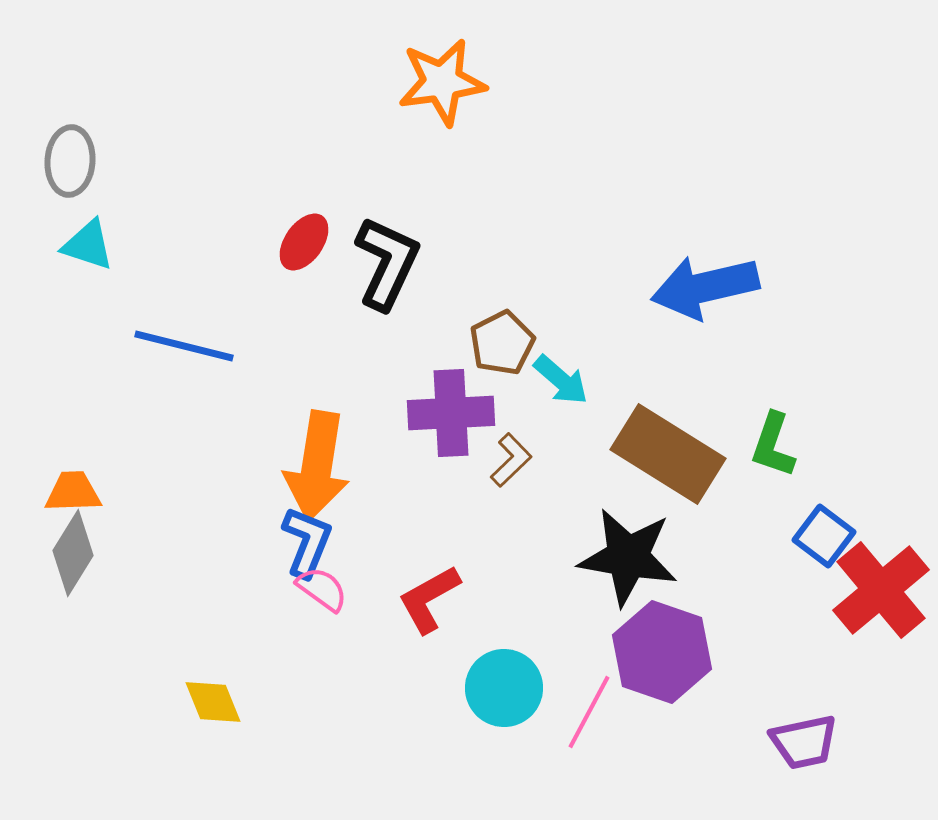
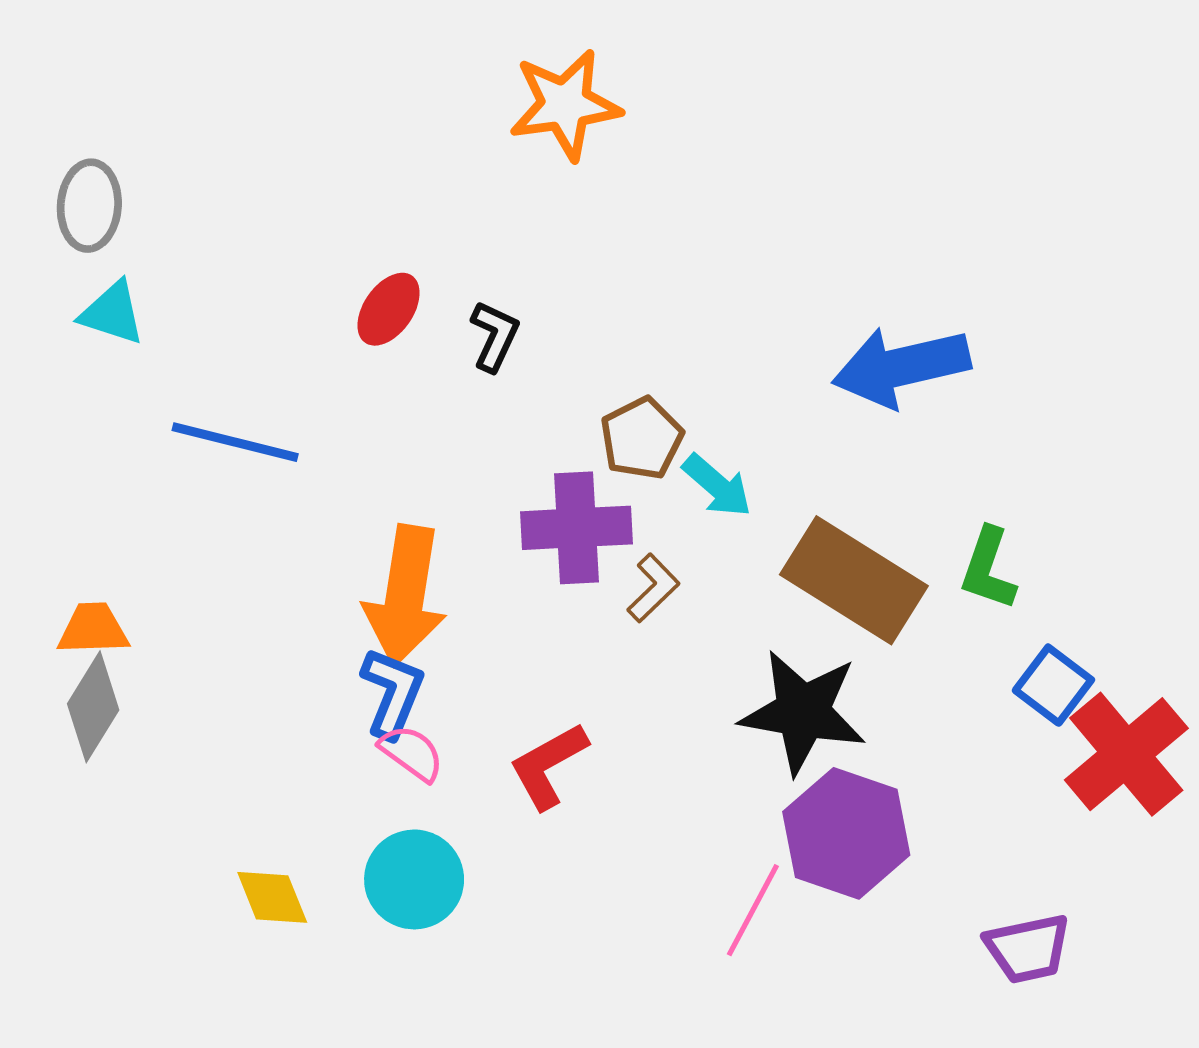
black L-shape: (387, 263) -> (495, 336), size x0.6
cyan circle: (504, 688) -> (414, 879), moved

